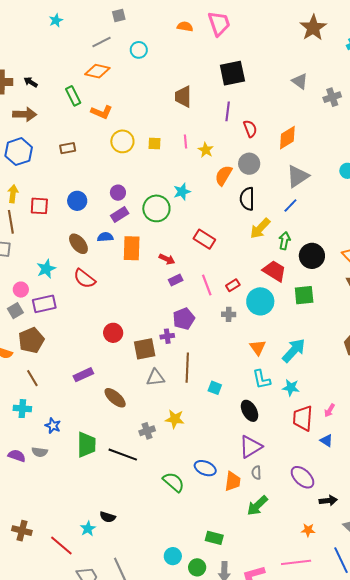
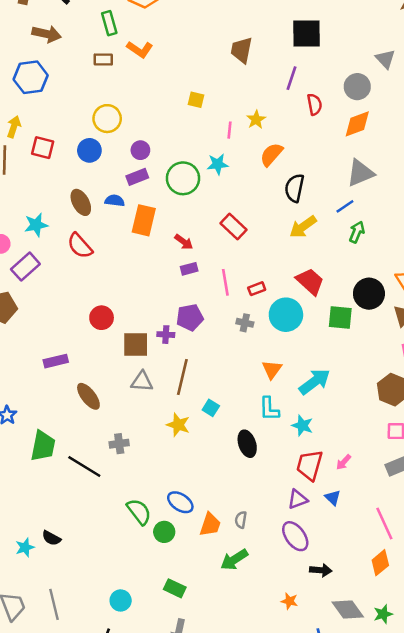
yellow circle: (122, 141) -> (107, 119), moved
pink line: (185, 142) -> (230, 130), moved
brown rectangle: (68, 148) -> (103, 59), moved
gray circle: (249, 164) -> (357, 87), moved
green arrow: (284, 241) -> (357, 232), moved
black circle: (312, 256) -> (369, 294), moved
purple rectangle: (44, 304) -> (25, 267), turned -40
yellow star: (175, 419) -> (178, 425), moved
purple triangle: (251, 447) -> (298, 499), moved, size x0.7
green circle: (197, 567) -> (164, 532), moved

